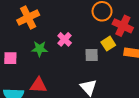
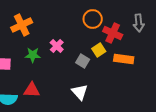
gray square: (92, 55) -> (83, 61), turned 32

